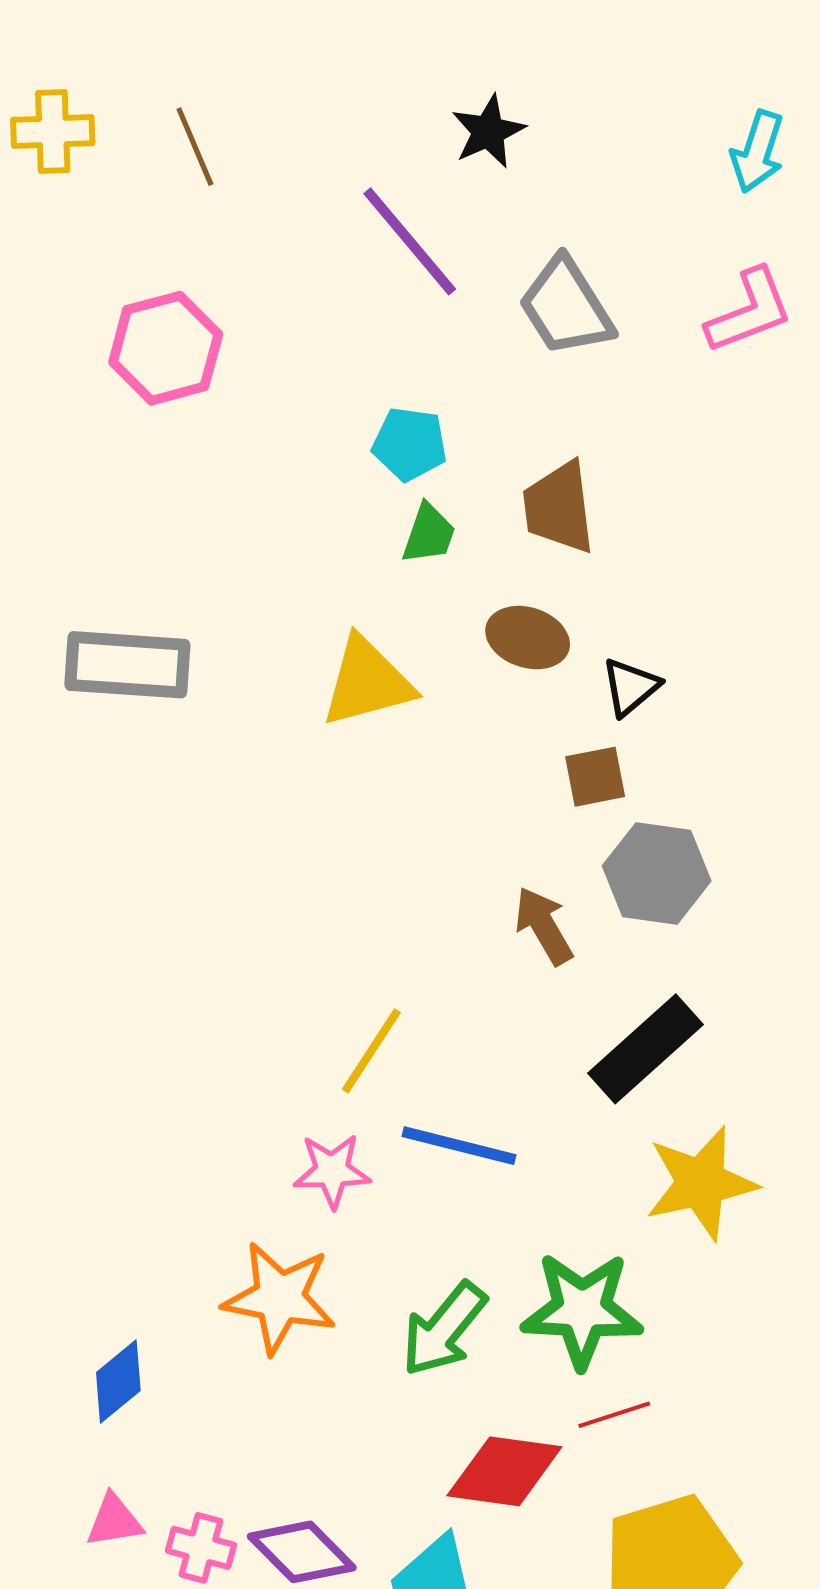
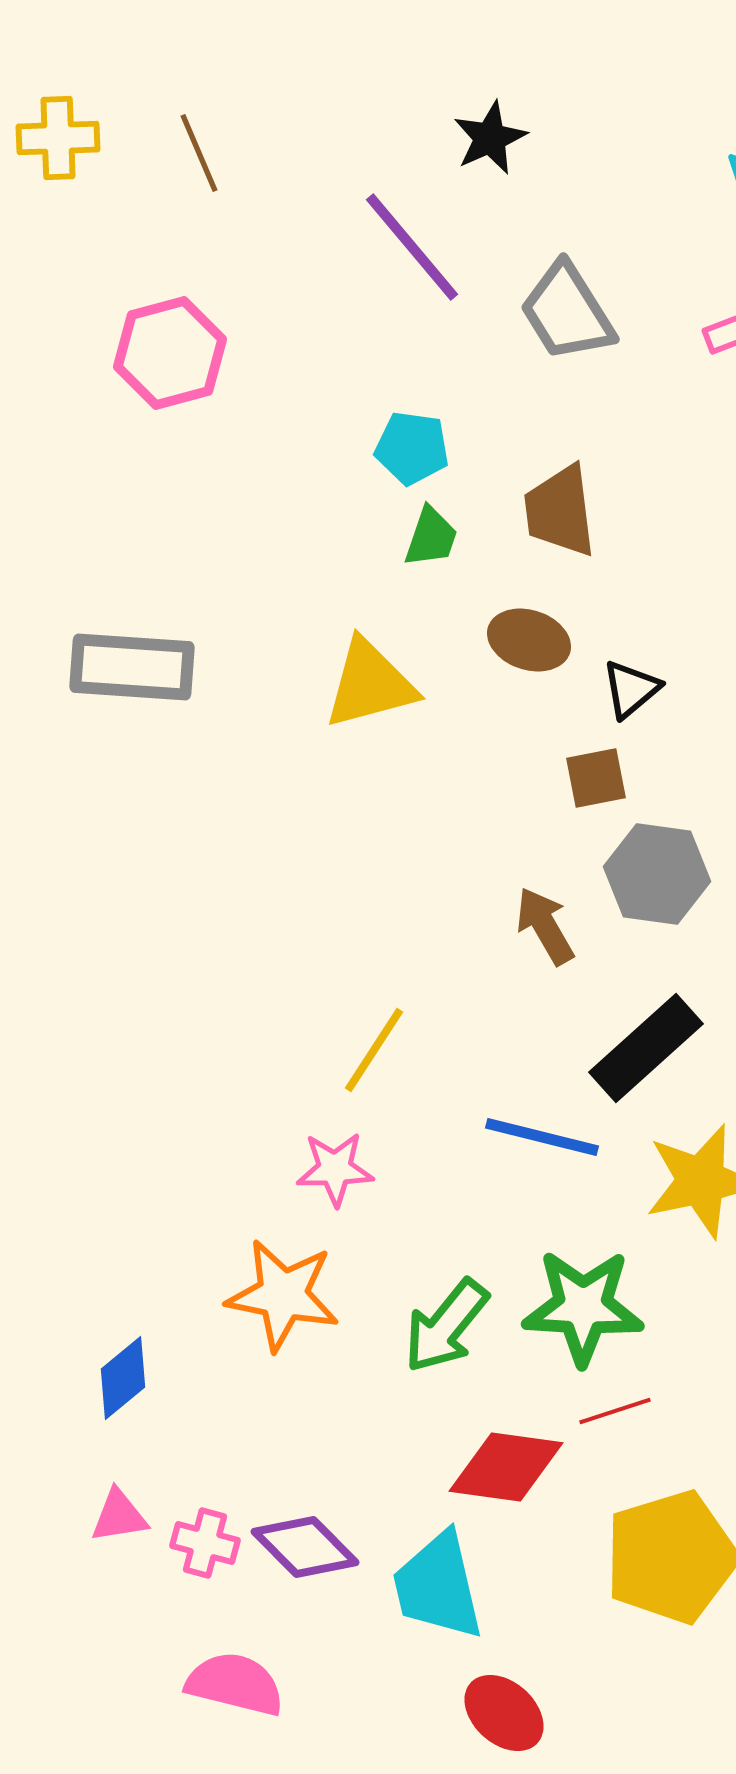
blue line: (459, 1146) -> (542, 1137), moved

